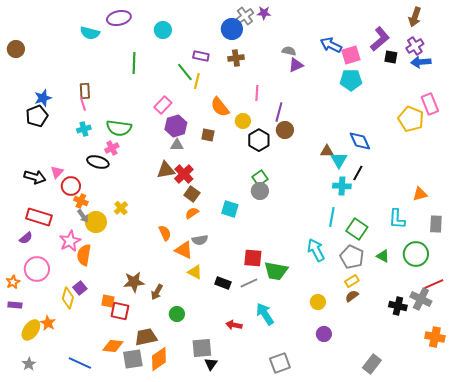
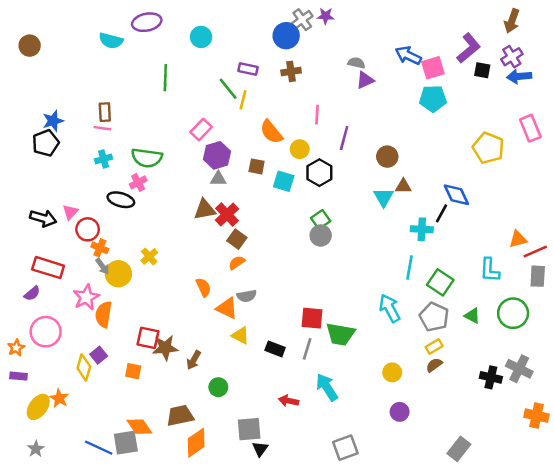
brown circle: (16, 49) -> (30, 46), moved
pink line: (83, 104) -> (102, 128), turned -64
yellow pentagon: (411, 119) -> (488, 148), moved
brown circle: (285, 130) -> (387, 157), moved
blue diamond: (360, 141) -> (456, 195), moved
cyan triangle: (339, 160) -> (384, 197), moved
cyan square: (230, 209) -> (284, 181), moved
gray line: (249, 283) -> (307, 349), turned -48
red line: (434, 284) -> (535, 252), moved
red square: (120, 311) -> (148, 338), moved
orange diamond: (113, 346) -> (139, 427), turned 50
gray square: (133, 359) -> (126, 443), moved

